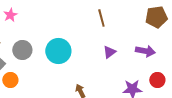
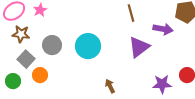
purple arrow: (145, 51) -> (163, 29), moved
purple triangle: (109, 52) -> (139, 47), size x1.6

